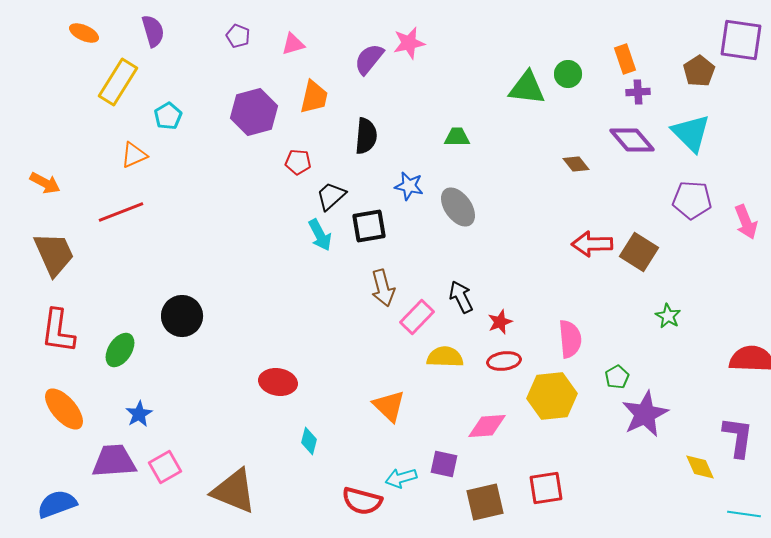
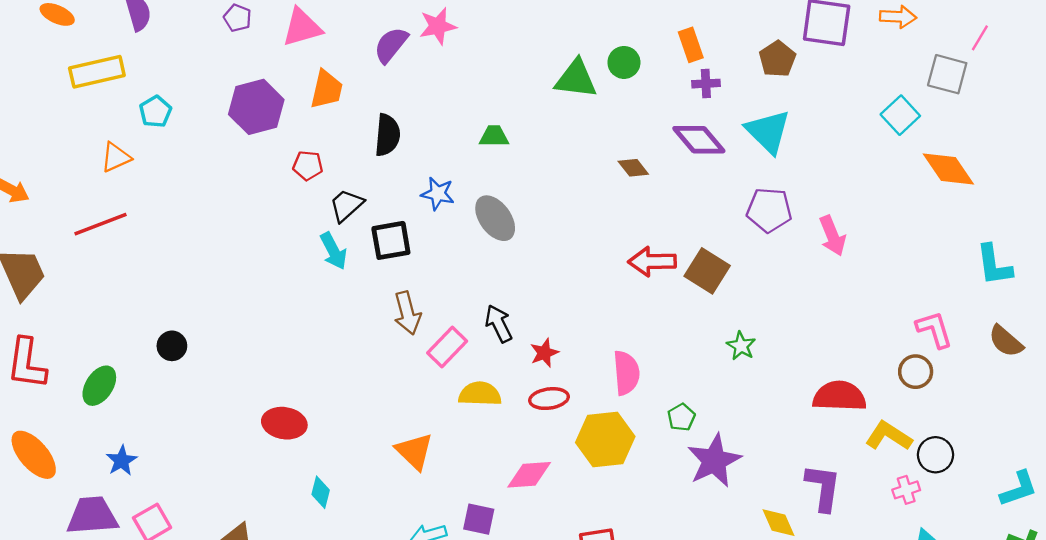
pink triangle: (293, 44) -> (302, 27), size x1.5
yellow rectangle: (118, 82) -> (97, 72), turned 45
black circle: (182, 316) -> (172, 346), size x0.6

